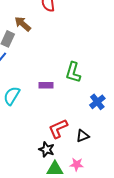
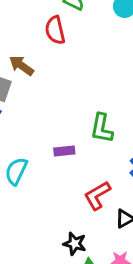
red L-shape: (58, 129) -> (97, 195), moved

